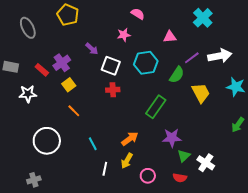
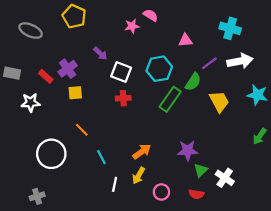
cyan cross: (203, 18) -> (230, 28), moved, turned -30
gray ellipse: (28, 28) -> (31, 31), turned -40
pink star: (124, 35) -> (132, 26), moved
yellow square: (69, 85) -> (75, 93), turned 32
green rectangle: (156, 107) -> (170, 99), moved
orange line: (74, 111) -> (82, 130), moved

